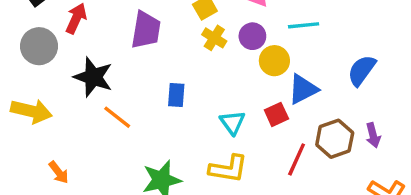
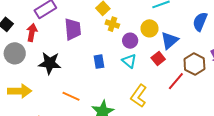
purple circle: (252, 36) -> (130, 41), moved
orange line: (117, 117) -> (71, 96), moved
cyan triangle: (232, 123) -> (129, 61), moved
red line: (297, 159) -> (176, 81), turned 30
yellow L-shape: (228, 169) -> (139, 96), turned 130

